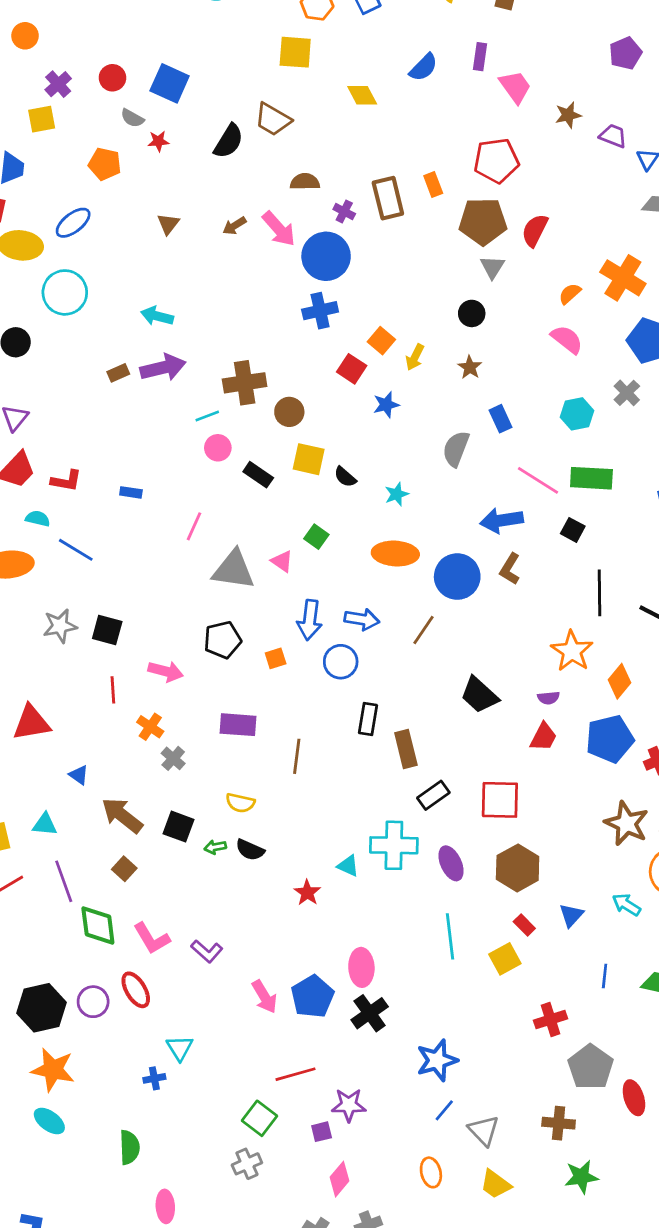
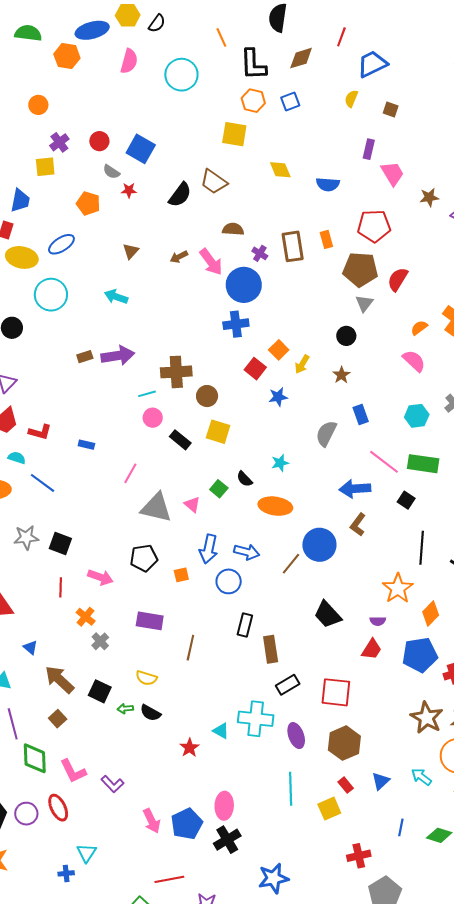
blue semicircle: (424, 67) -> (328, 184), moved, turned 45
cyan arrow: (157, 316) -> (116, 297), moved
black semicircle: (345, 477) -> (245, 479), moved
blue circle: (457, 577) -> (319, 545), moved

